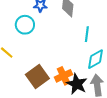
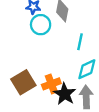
cyan circle: (25, 25) -> (41, 25), moved

